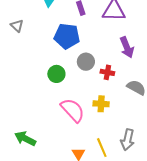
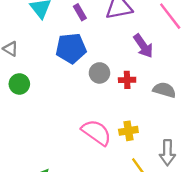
green circle: (56, 74) -> (19, 84), moved
yellow cross: (101, 104) -> (128, 131), moved

